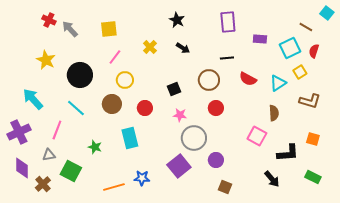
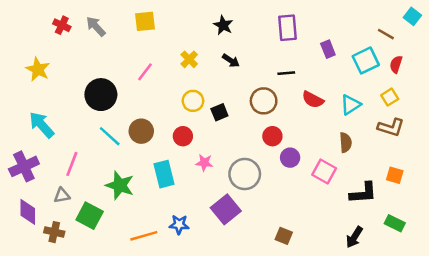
gray arrow: (70, 29) -> (96, 26), moved
yellow square: (109, 29) -> (145, 21), moved
purple rectangle: (260, 39) -> (328, 49), turned 64
yellow star: (46, 60) -> (38, 69), moved
yellow square: (300, 72) -> (390, 97), moved
yellow circle: (125, 80) -> (193, 101), moved
cyan line: (76, 108) -> (110, 136), moved
pink star: (180, 115) -> (204, 163), moved
green star: (95, 147) -> (120, 185), size x1.6
purple circle: (216, 160) -> (290, 158), moved
black arrow: (272, 179) -> (354, 237), moved, turned 72
brown cross: (43, 184) -> (54, 232), turned -35

